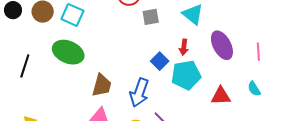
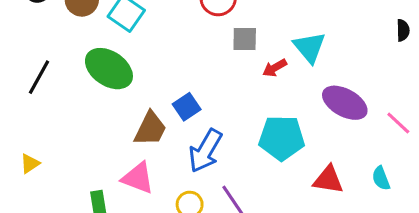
purple ellipse: (222, 45) -> (345, 103), turned -44
red arrow: (184, 47) -> (275, 68), moved, turned 42
pink line: (258, 52) -> (398, 123), turned -54
blue square: (160, 61) -> (187, 107), moved

